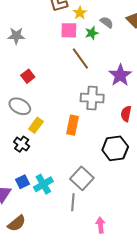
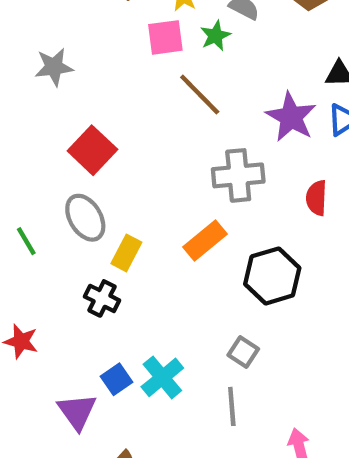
red square: (28, 76) -> (92, 150), size x1.5
gray ellipse: (20, 106) -> (85, 218), turned 40
orange rectangle: (72, 125) -> (205, 241), turned 48
black hexagon: (115, 148) -> (272, 276), moved
gray square: (82, 178) -> (243, 352), size x0.6

